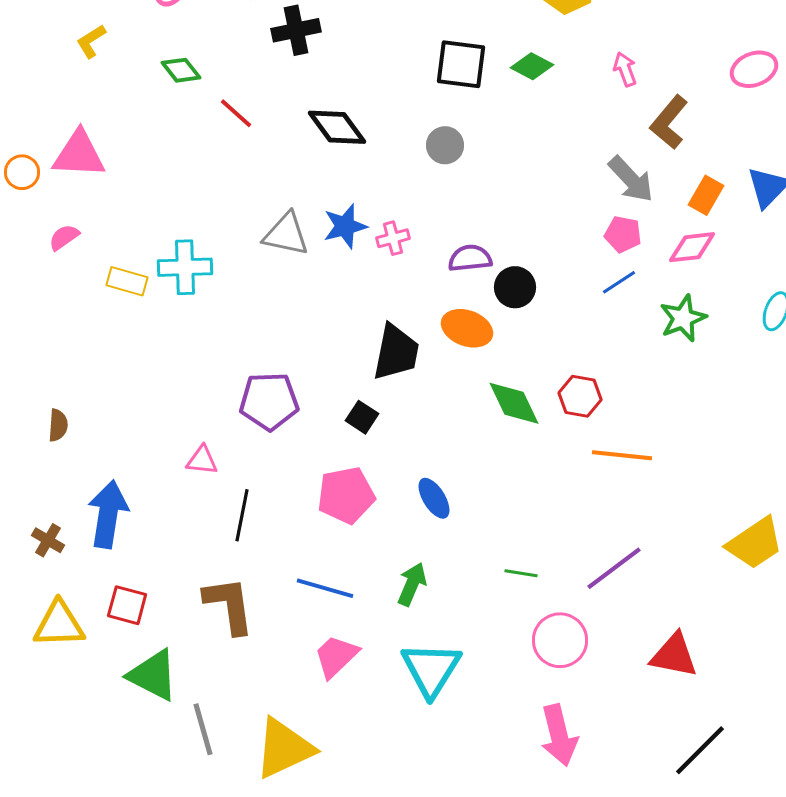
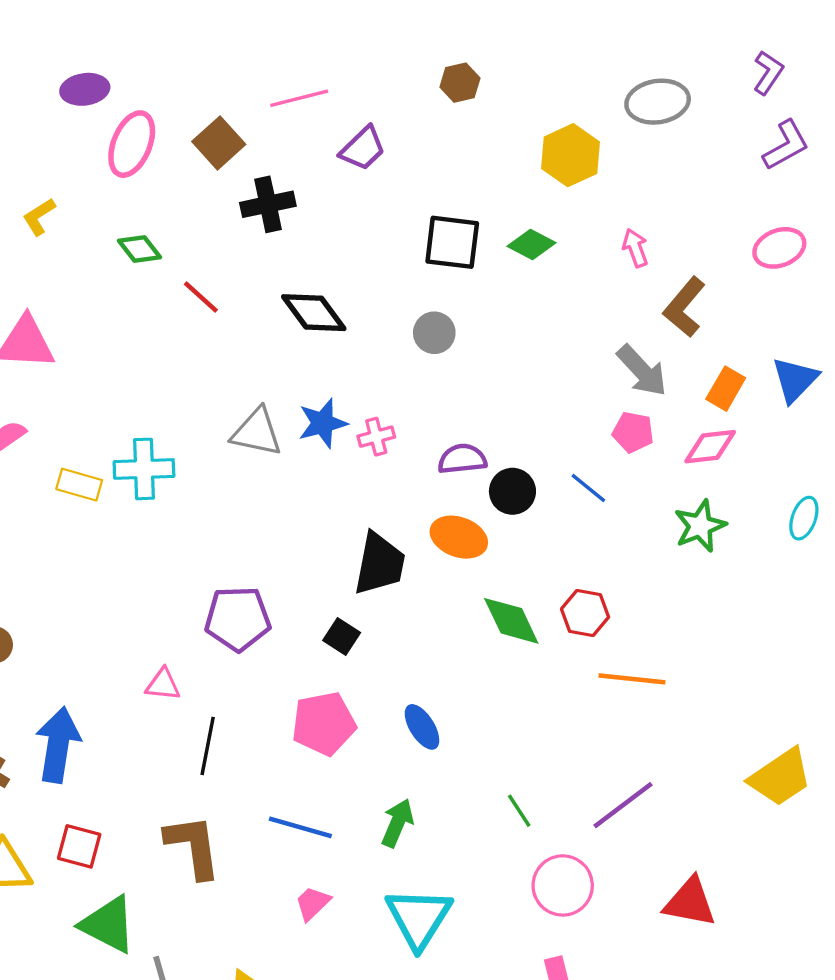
blue line: (619, 282) -> (588, 488), moved, turned 72
green line: (521, 573) -> (519, 811), turned 48
pink trapezoid: (336, 656) -> (313, 903), size x0.7

